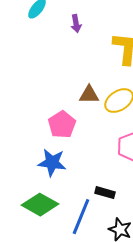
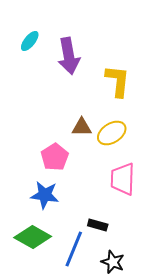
purple arrow: (76, 24) -> (69, 56), size x2.0

